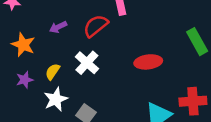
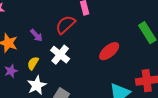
purple arrow: (58, 27) -> (36, 35), moved, turned -104
red ellipse: (148, 62) -> (109, 51), turned -30

